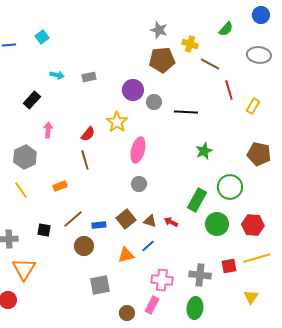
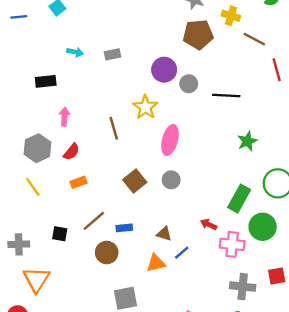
black rectangle: (32, 100) -> (46, 81), turned 42
red semicircle: (88, 134) -> (72, 152), moved
brown line: (85, 160) -> (114, 128), moved
brown square: (126, 219) -> (135, 181), moved
brown triangle: (150, 221) -> (164, 234), moved
pink cross: (162, 280) -> (232, 244), moved

